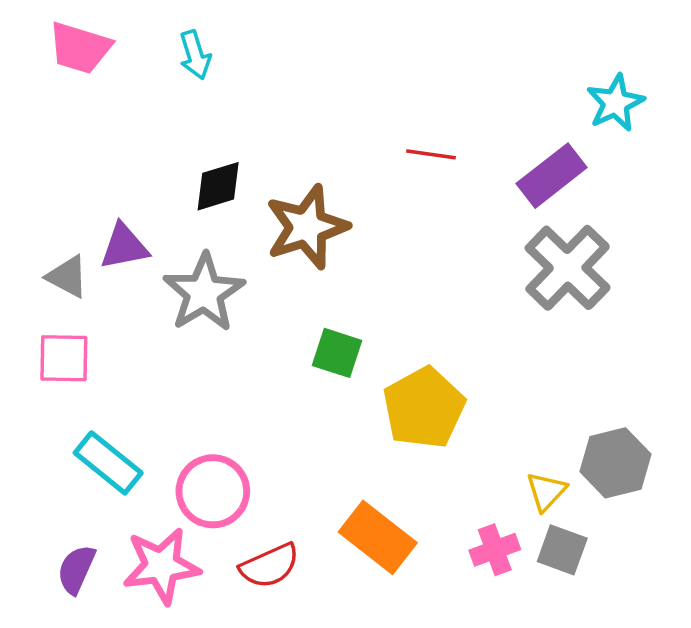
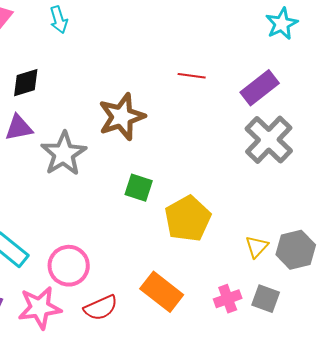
cyan star: (615, 103) -> (282, 24), moved
black diamond: (218, 186) -> (26, 83), moved
yellow triangle: (546, 491) -> (257, 247), moved

